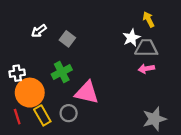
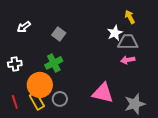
white arrow: (39, 31) -> (24, 27), moved
orange circle: (30, 93) -> (40, 85), moved
pink triangle: (87, 93) -> (103, 93), moved

